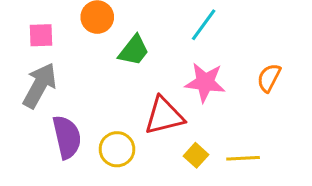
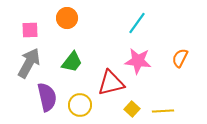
green trapezoid: (134, 50) -> (72, 62), moved

